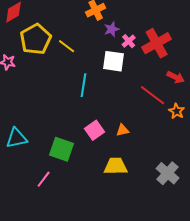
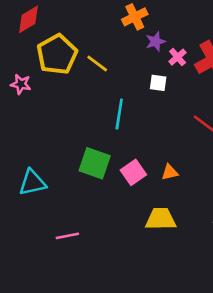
white square: (114, 61) -> (158, 83), size x0.6
green square: (62, 149) -> (95, 163), moved
pink line: (44, 179) -> (67, 236), turned 42

